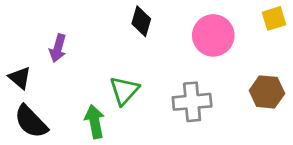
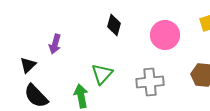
black triangle: (20, 78) -> (28, 65), turned 36

